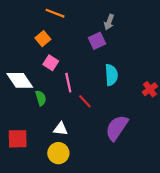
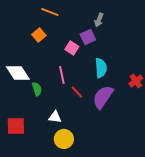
pink square: (51, 63) -> (72, 48), moved
purple semicircle: (117, 128) -> (103, 97), moved
yellow circle: (58, 153) -> (64, 139), moved

